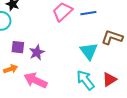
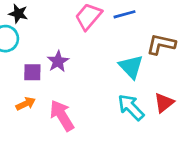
purple star: (37, 52) -> (58, 61), moved
pink arrow: (35, 80) -> (62, 116), turned 40

